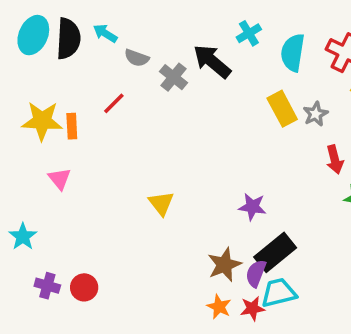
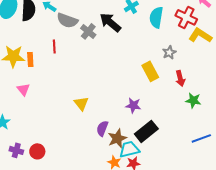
gray semicircle: (137, 58) -> (67, 20), size x1.5
red line: (114, 103) -> (54, 46), turned -48
yellow rectangle: (282, 109) -> (150, 71), moved
purple semicircle: (256, 273) -> (102, 128), moved
cyan trapezoid: (279, 293) -> (129, 149), moved

